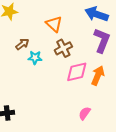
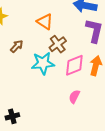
cyan star: (35, 58) -> (43, 63), moved, size x1.6
pink semicircle: (85, 113) -> (74, 97), moved

